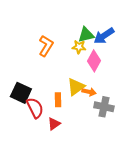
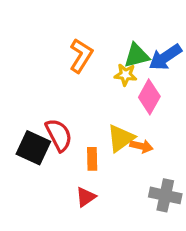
orange L-shape: (46, 46) -> (81, 56), moved
gray cross: (104, 107) -> (165, 195), moved
red semicircle: (35, 108) -> (59, 135), moved

